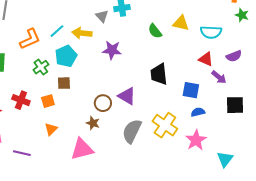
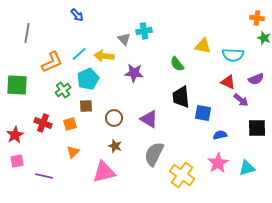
green semicircle: (155, 31) -> (177, 64), moved
blue square: (191, 90) -> (203, 113), moved
brown circle: (103, 103) -> (114, 118), moved
yellow cross: (165, 125) -> (182, 175), moved
cyan triangle: (225, 159) -> (247, 168), moved, turned 36

